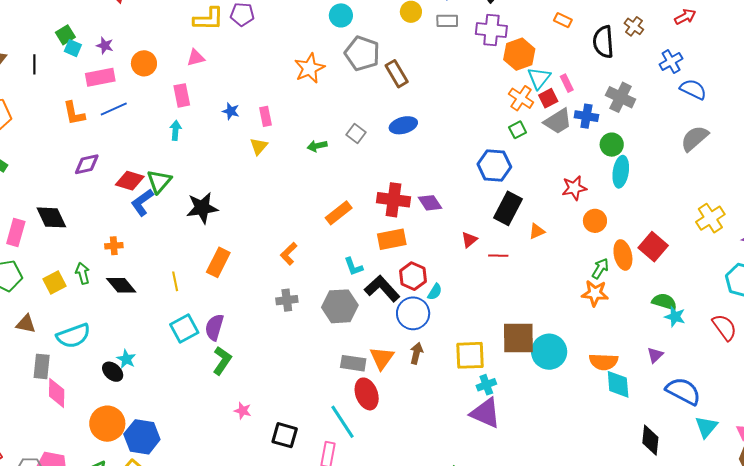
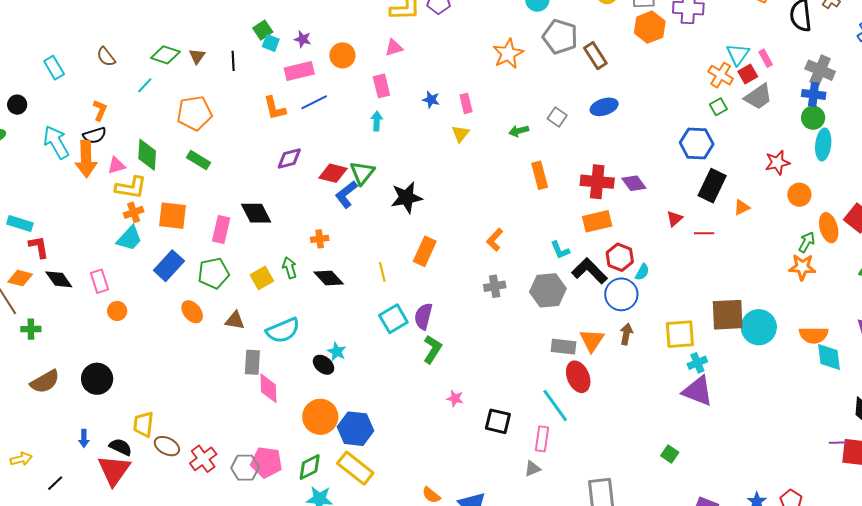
orange hexagon: (519, 54) -> (650, 27), moved
blue cross: (586, 116) -> (814, 94), moved
orange rectangle: (339, 213) -> (540, 175), moved, turned -64

